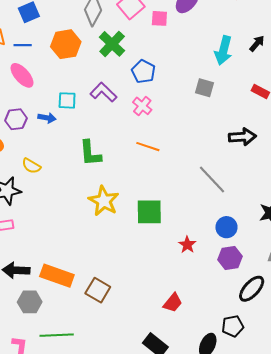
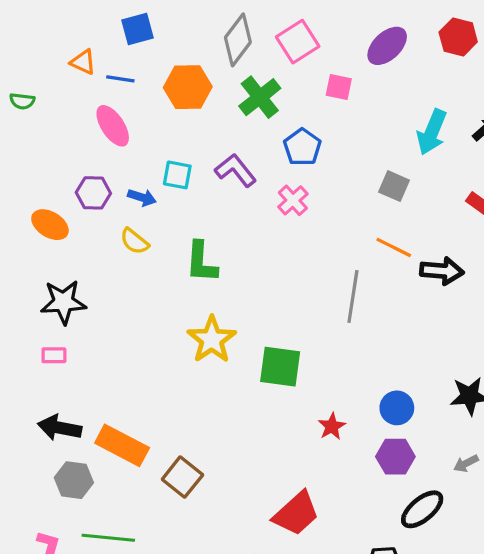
pink square: (159, 18) -> (339, 87), moved
orange line: (148, 147) -> (394, 247), moved
yellow semicircle: (31, 166) -> (134, 241), moved
gray line: (212, 180) -> (353, 297), moved, turned 44
red trapezoid: (173, 303) -> (296, 513), size x1.5

